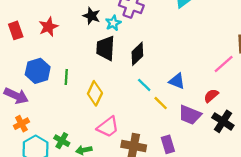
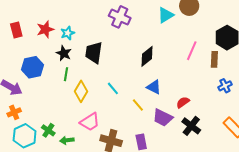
black star: (92, 16) -> (64, 53), moved
cyan star: (113, 23) -> (68, 33), moved
black diamond: (137, 54) -> (147, 56), moved
pink line: (224, 64) -> (192, 51), moved, turned -30
green line: (66, 77) -> (66, 74), moved
cyan line: (144, 85) -> (113, 88), moved

